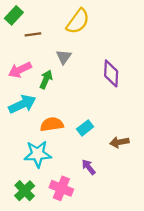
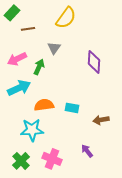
cyan rectangle: (85, 128) -> (72, 108), turned 48
purple arrow: (89, 167) -> (87, 151), moved

